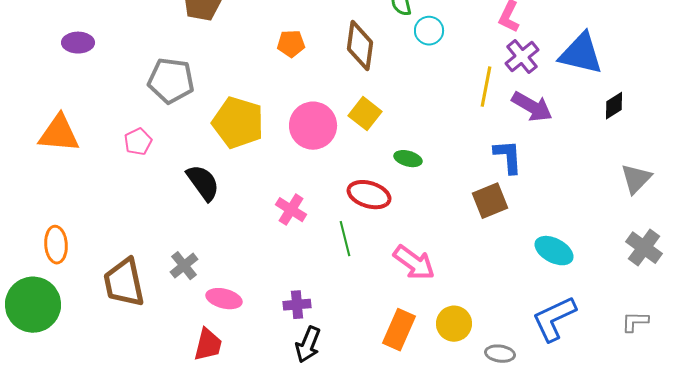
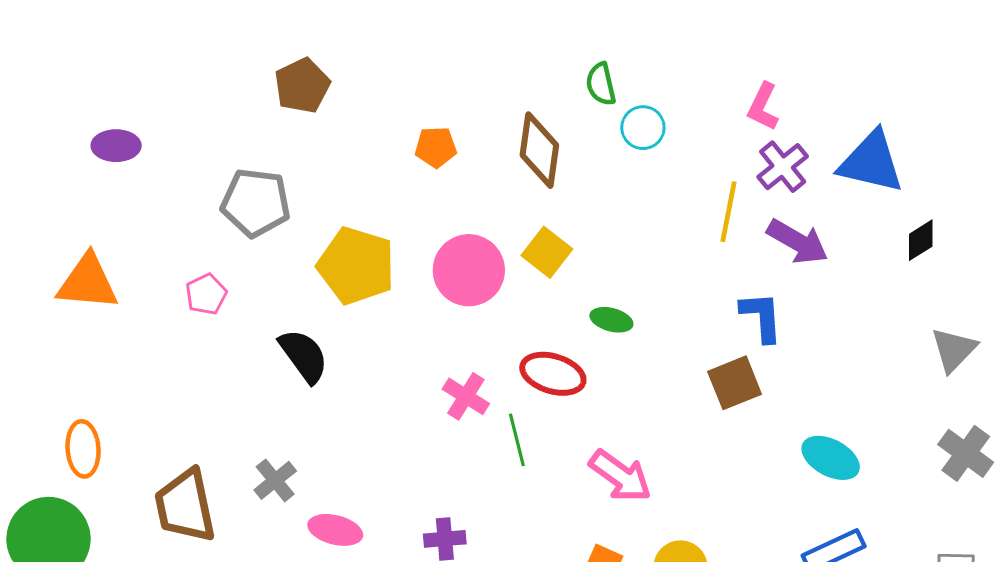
pink cross: (291, 210) -> (466, 396), moved

